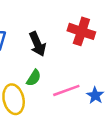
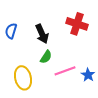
green semicircle: (34, 78) -> (46, 57), moved

